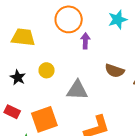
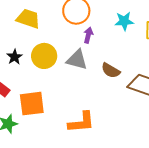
yellow circle: (47, 70) -> (44, 56), size x1.6
gray triangle: (77, 90) -> (77, 60), moved

